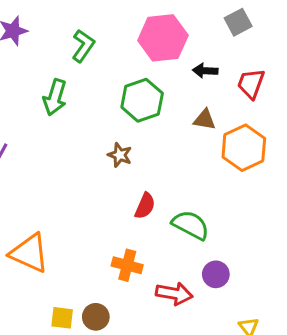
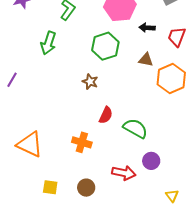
orange cross: (127, 265) -> (82, 142), moved
brown circle: (96, 317) -> (86, 188), moved

